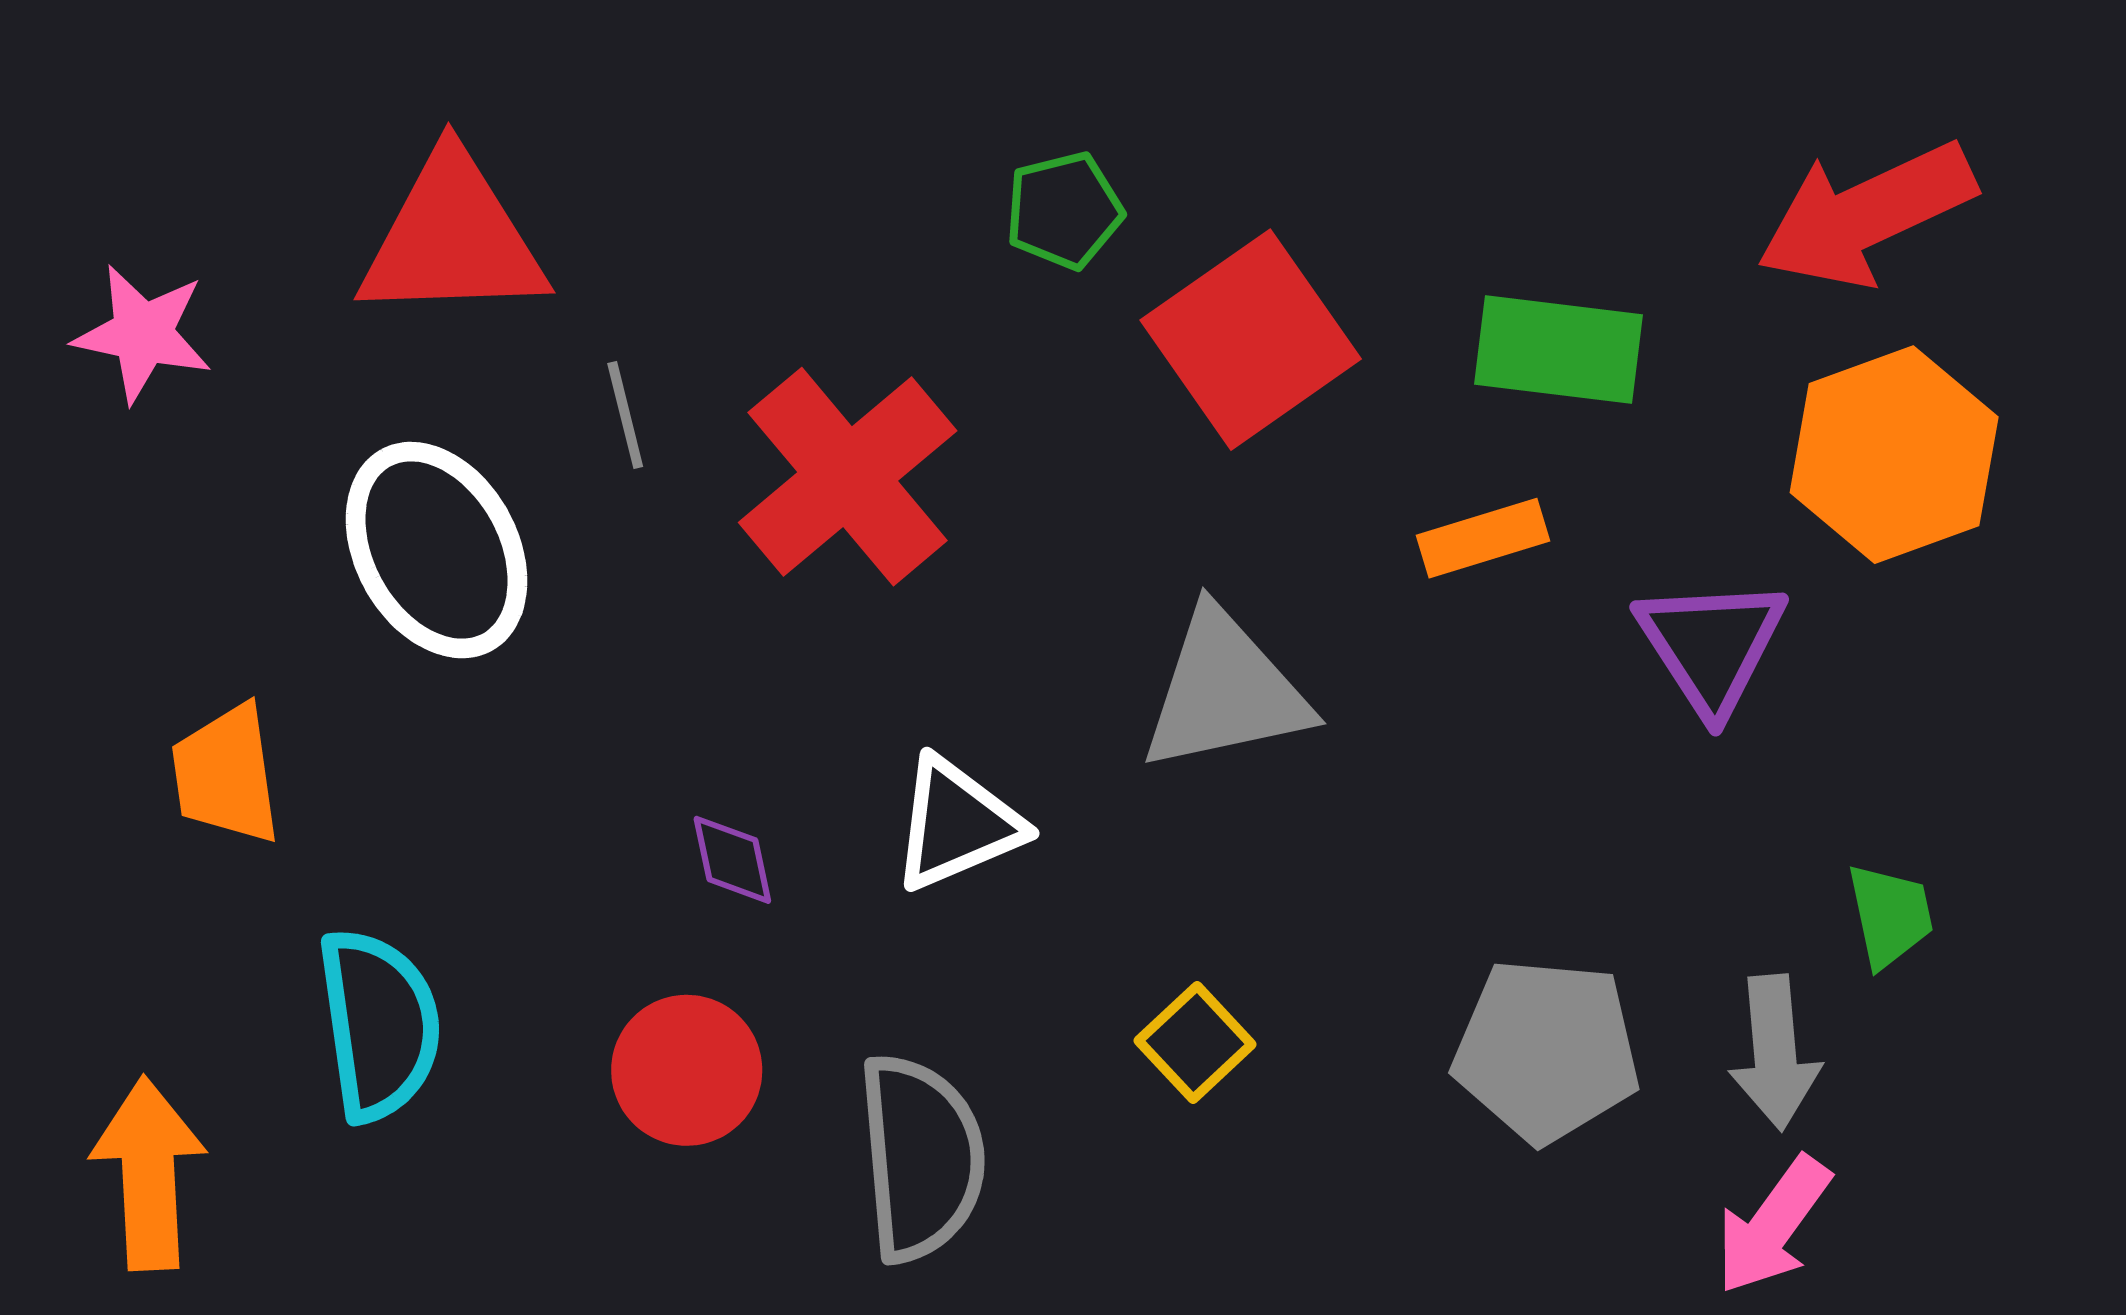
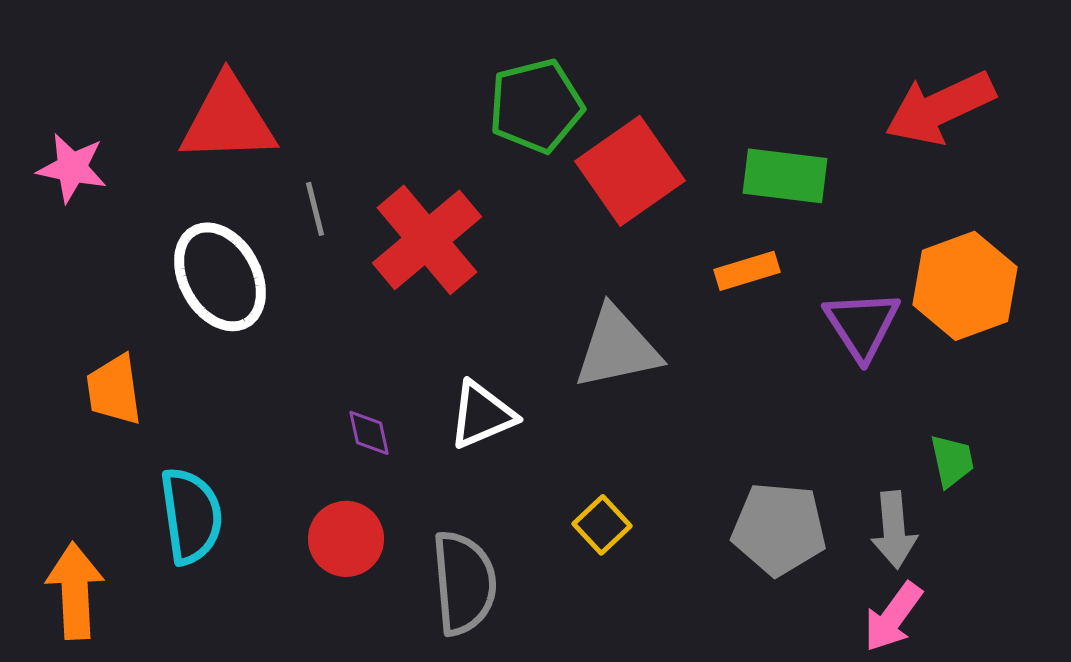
green pentagon: (1064, 210) -> (536, 106), size x1.6
orange hexagon: (1894, 455) -> (965, 286), moved

